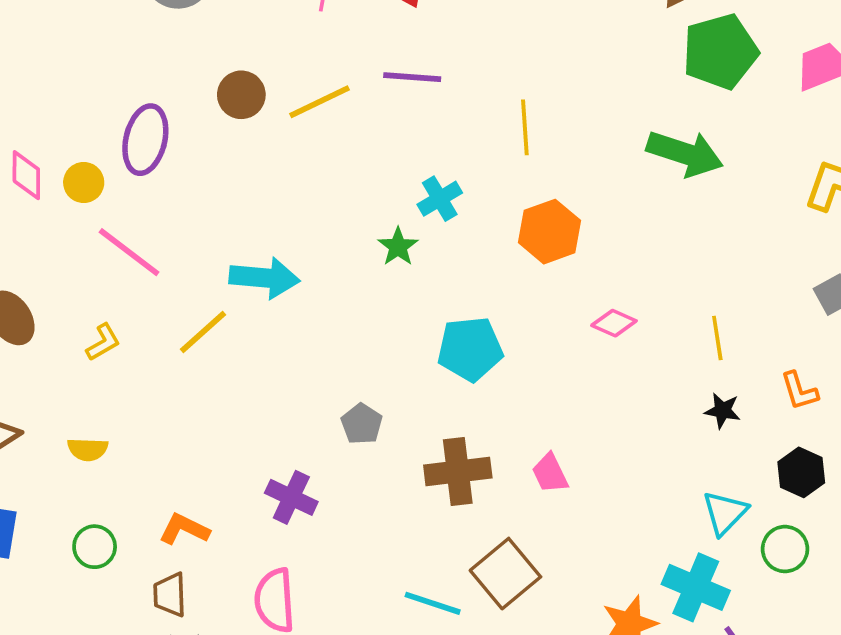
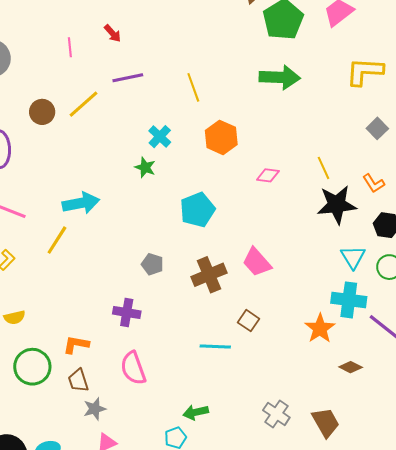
black star: (723, 411) -> (337, 205), size x2.0
pink trapezoid: (550, 473) -> (257, 262), size x1.4
green circle: (95, 547) -> (32, 367), size x1.6
brown square: (505, 574) -> (248, 321), size x0.6

